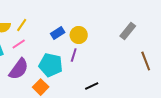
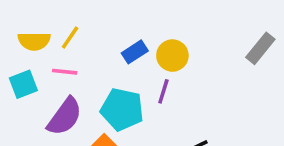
pink line: (19, 44) -> (65, 72), turned 40

